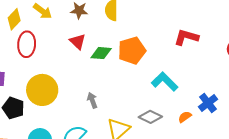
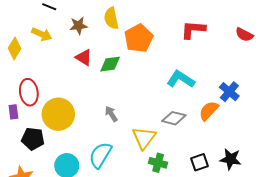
red ellipse: (27, 44) -> (29, 92), moved
orange pentagon: (132, 51) -> (139, 38), moved
orange semicircle: (185, 117) -> (209, 111), size x1.5

